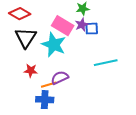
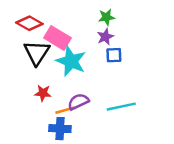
pink rectangle: (63, 26) -> (58, 38), moved
blue square: (92, 29) -> (114, 55), moved
cyan line: (106, 63) -> (121, 107), moved

